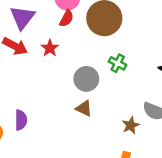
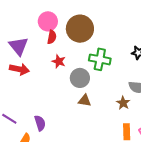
red star: (50, 48) -> (59, 61), moved
green cross: (118, 63) -> (100, 59), size x1.5

